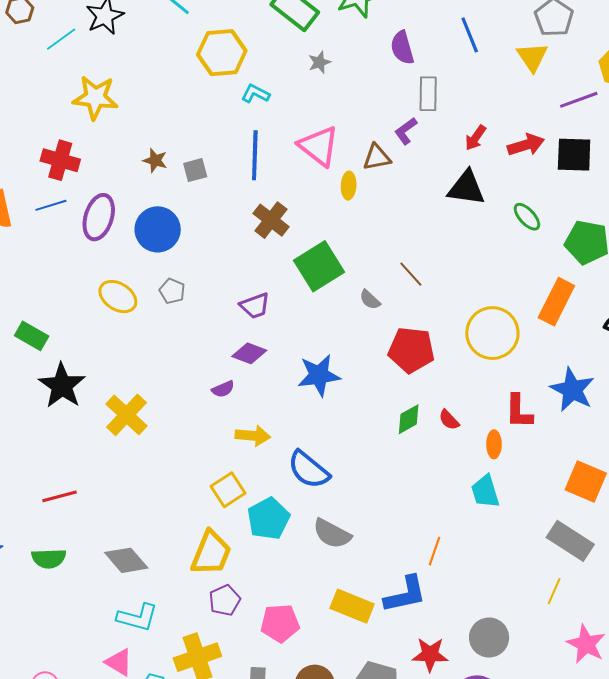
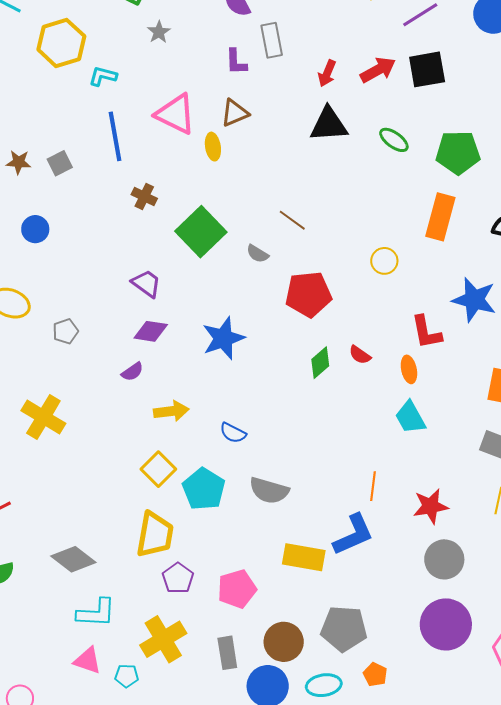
purple L-shape: (406, 131) -> (236, 62), moved, turned -44
brown cross: (271, 220) -> (144, 196), size x0.7
blue circle: (158, 229) -> (35, 229), size x0.6
gray pentagon: (172, 291) -> (65, 331), moved, turned -30
purple trapezoid: (255, 306) -> (146, 284), turned -112
yellow circle: (492, 333) -> (384, 261), size x0.5
blue semicircle: (309, 470) -> (233, 433), size x0.6
red star: (430, 654) -> (431, 506), moved

